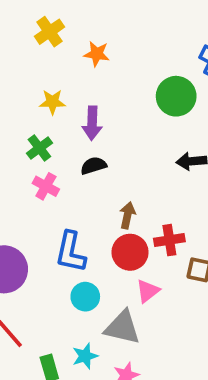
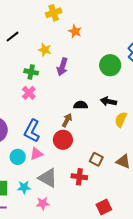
green cross: (39, 148) -> (31, 72), turned 32
black semicircle: (94, 166) -> (81, 105), moved
red cross: (169, 240) -> (79, 177), moved
pink triangle: (148, 291) -> (36, 154), moved
cyan circle: (85, 297) -> (18, 157), moved

